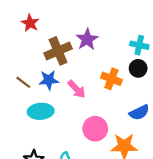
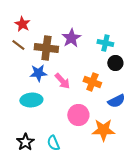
cyan cross: (139, 45) -> (105, 43), moved
brown cross: (58, 51) -> (46, 48), turned 30
orange cross: (111, 79) -> (92, 82), moved
brown line: (23, 82) -> (18, 45), moved

